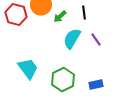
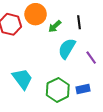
purple line: (96, 40) -> (91, 58), moved
blue rectangle: (96, 85) -> (83, 89), moved

